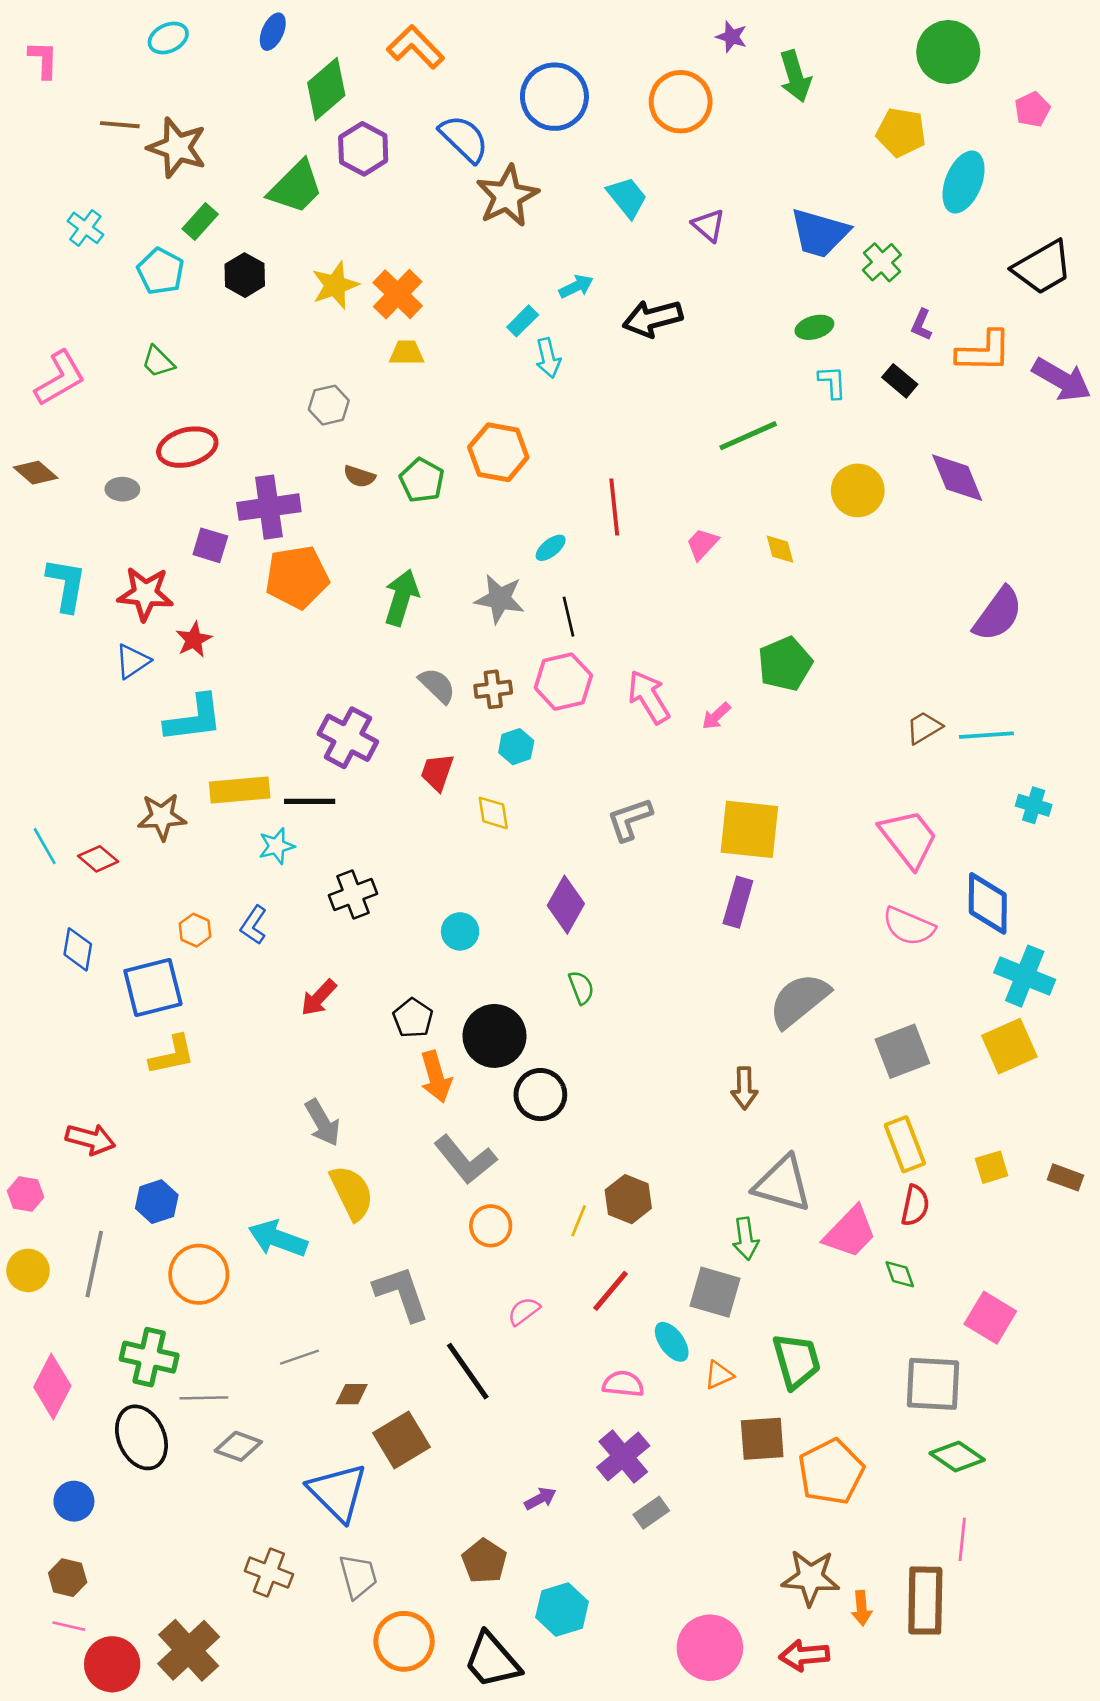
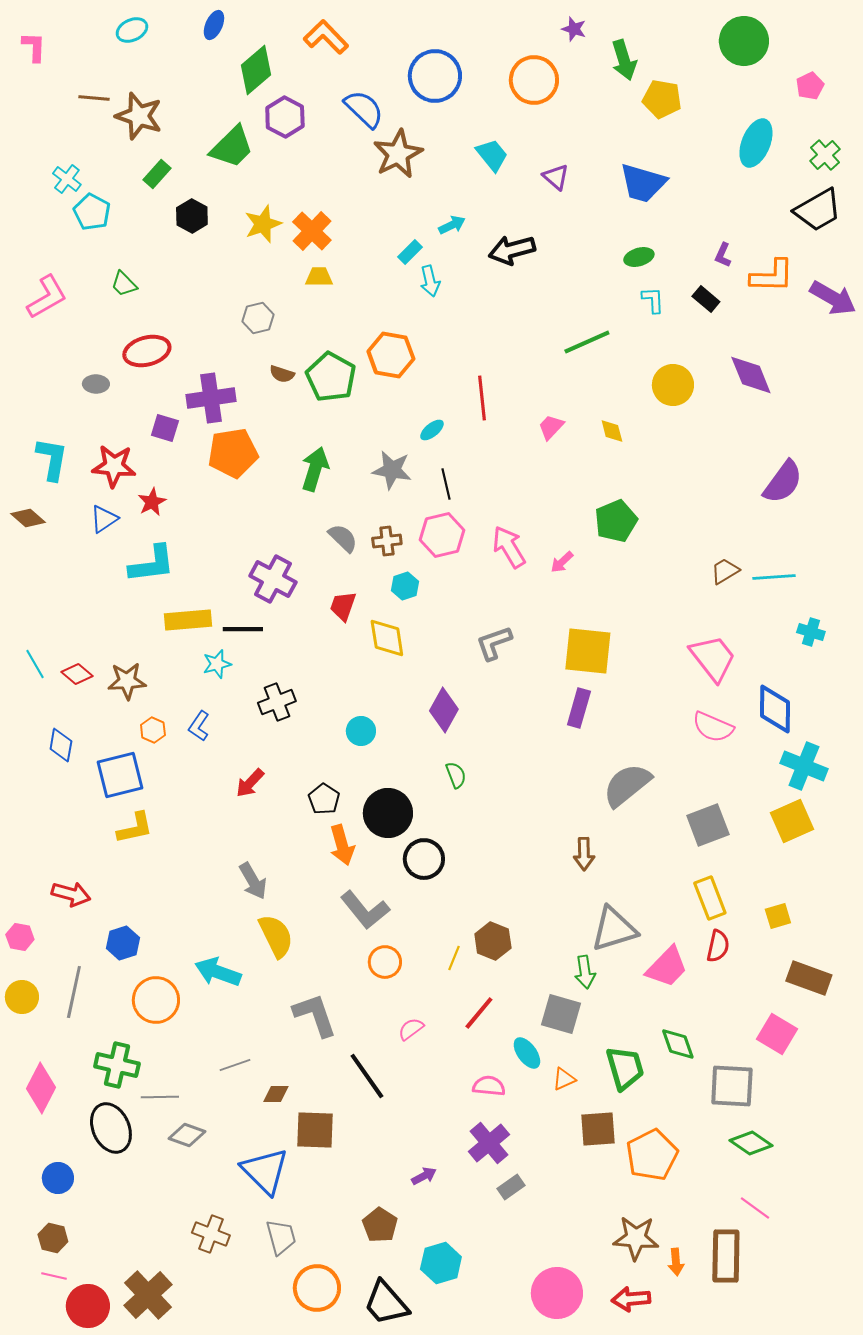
yellow pentagon: (901, 132) -> (662, 99), moved
green cross: (882, 262) -> (825, 155), moved
cyan pentagon: (161, 271) -> (92, 212), moved
brown diamond: (36, 473) -> (28, 518), moved
green pentagon: (422, 480) -> (331, 377), size x1.4
yellow diamond: (493, 813) -> (387, 638), size x1.4
brown star: (162, 817) -> (127, 681), moved
brown rectangle: (1065, 1177) -> (809, 978), moved, size x1.6
gray triangle: (783, 1184) -> (614, 929), turned -33
green diamond: (900, 1274) -> (678, 1044), moved, size x1.4
brown square: (401, 1440) -> (315, 1130), turned 33
pink line: (962, 1539) -> (755, 1208), turned -60

